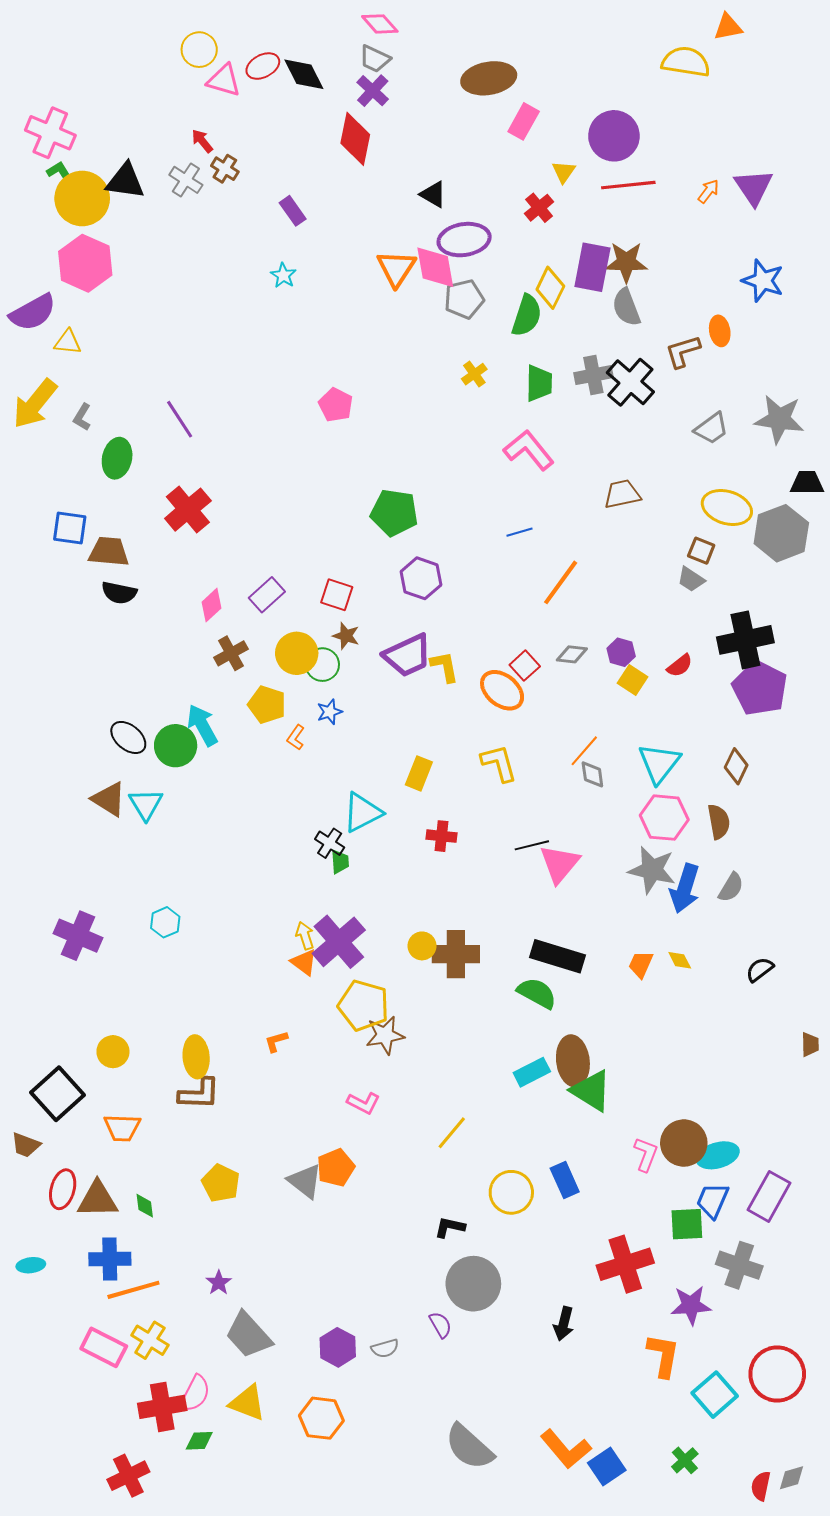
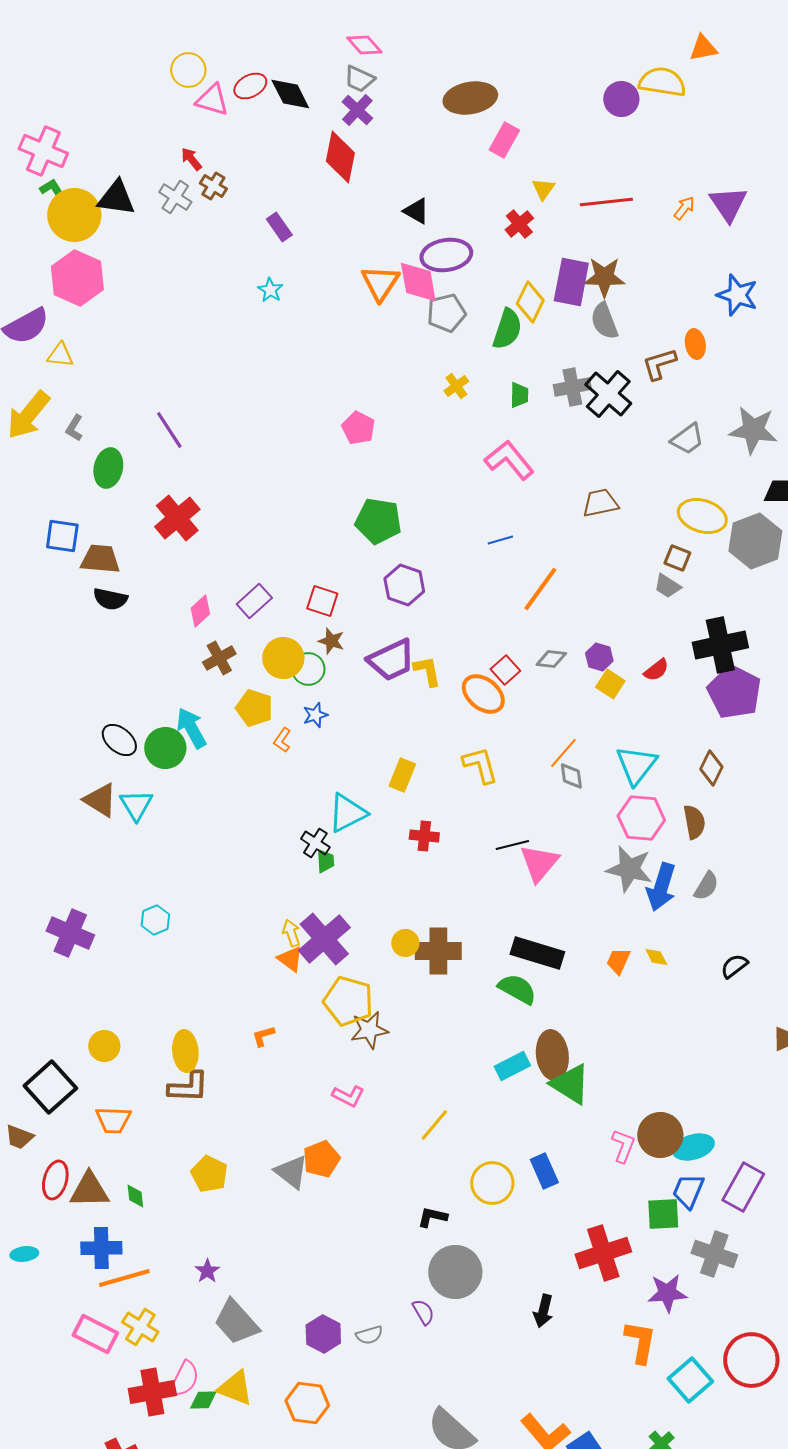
purple circle: (614, 136) -> (621, 99), moved, size x0.7
green trapezoid: (539, 383) -> (519, 395), size x0.7
pink pentagon: (336, 405) -> (358, 428), moved
green diamond: (199, 1441) -> (203, 1400), moved

